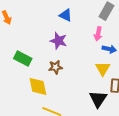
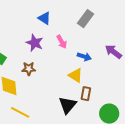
pink arrow: (98, 34) -> (62, 42), moved, turned -48
yellow triangle: (103, 69) -> (76, 75), turned -35

